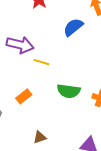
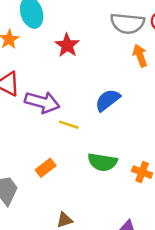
blue semicircle: (73, 27) -> (108, 100), moved

